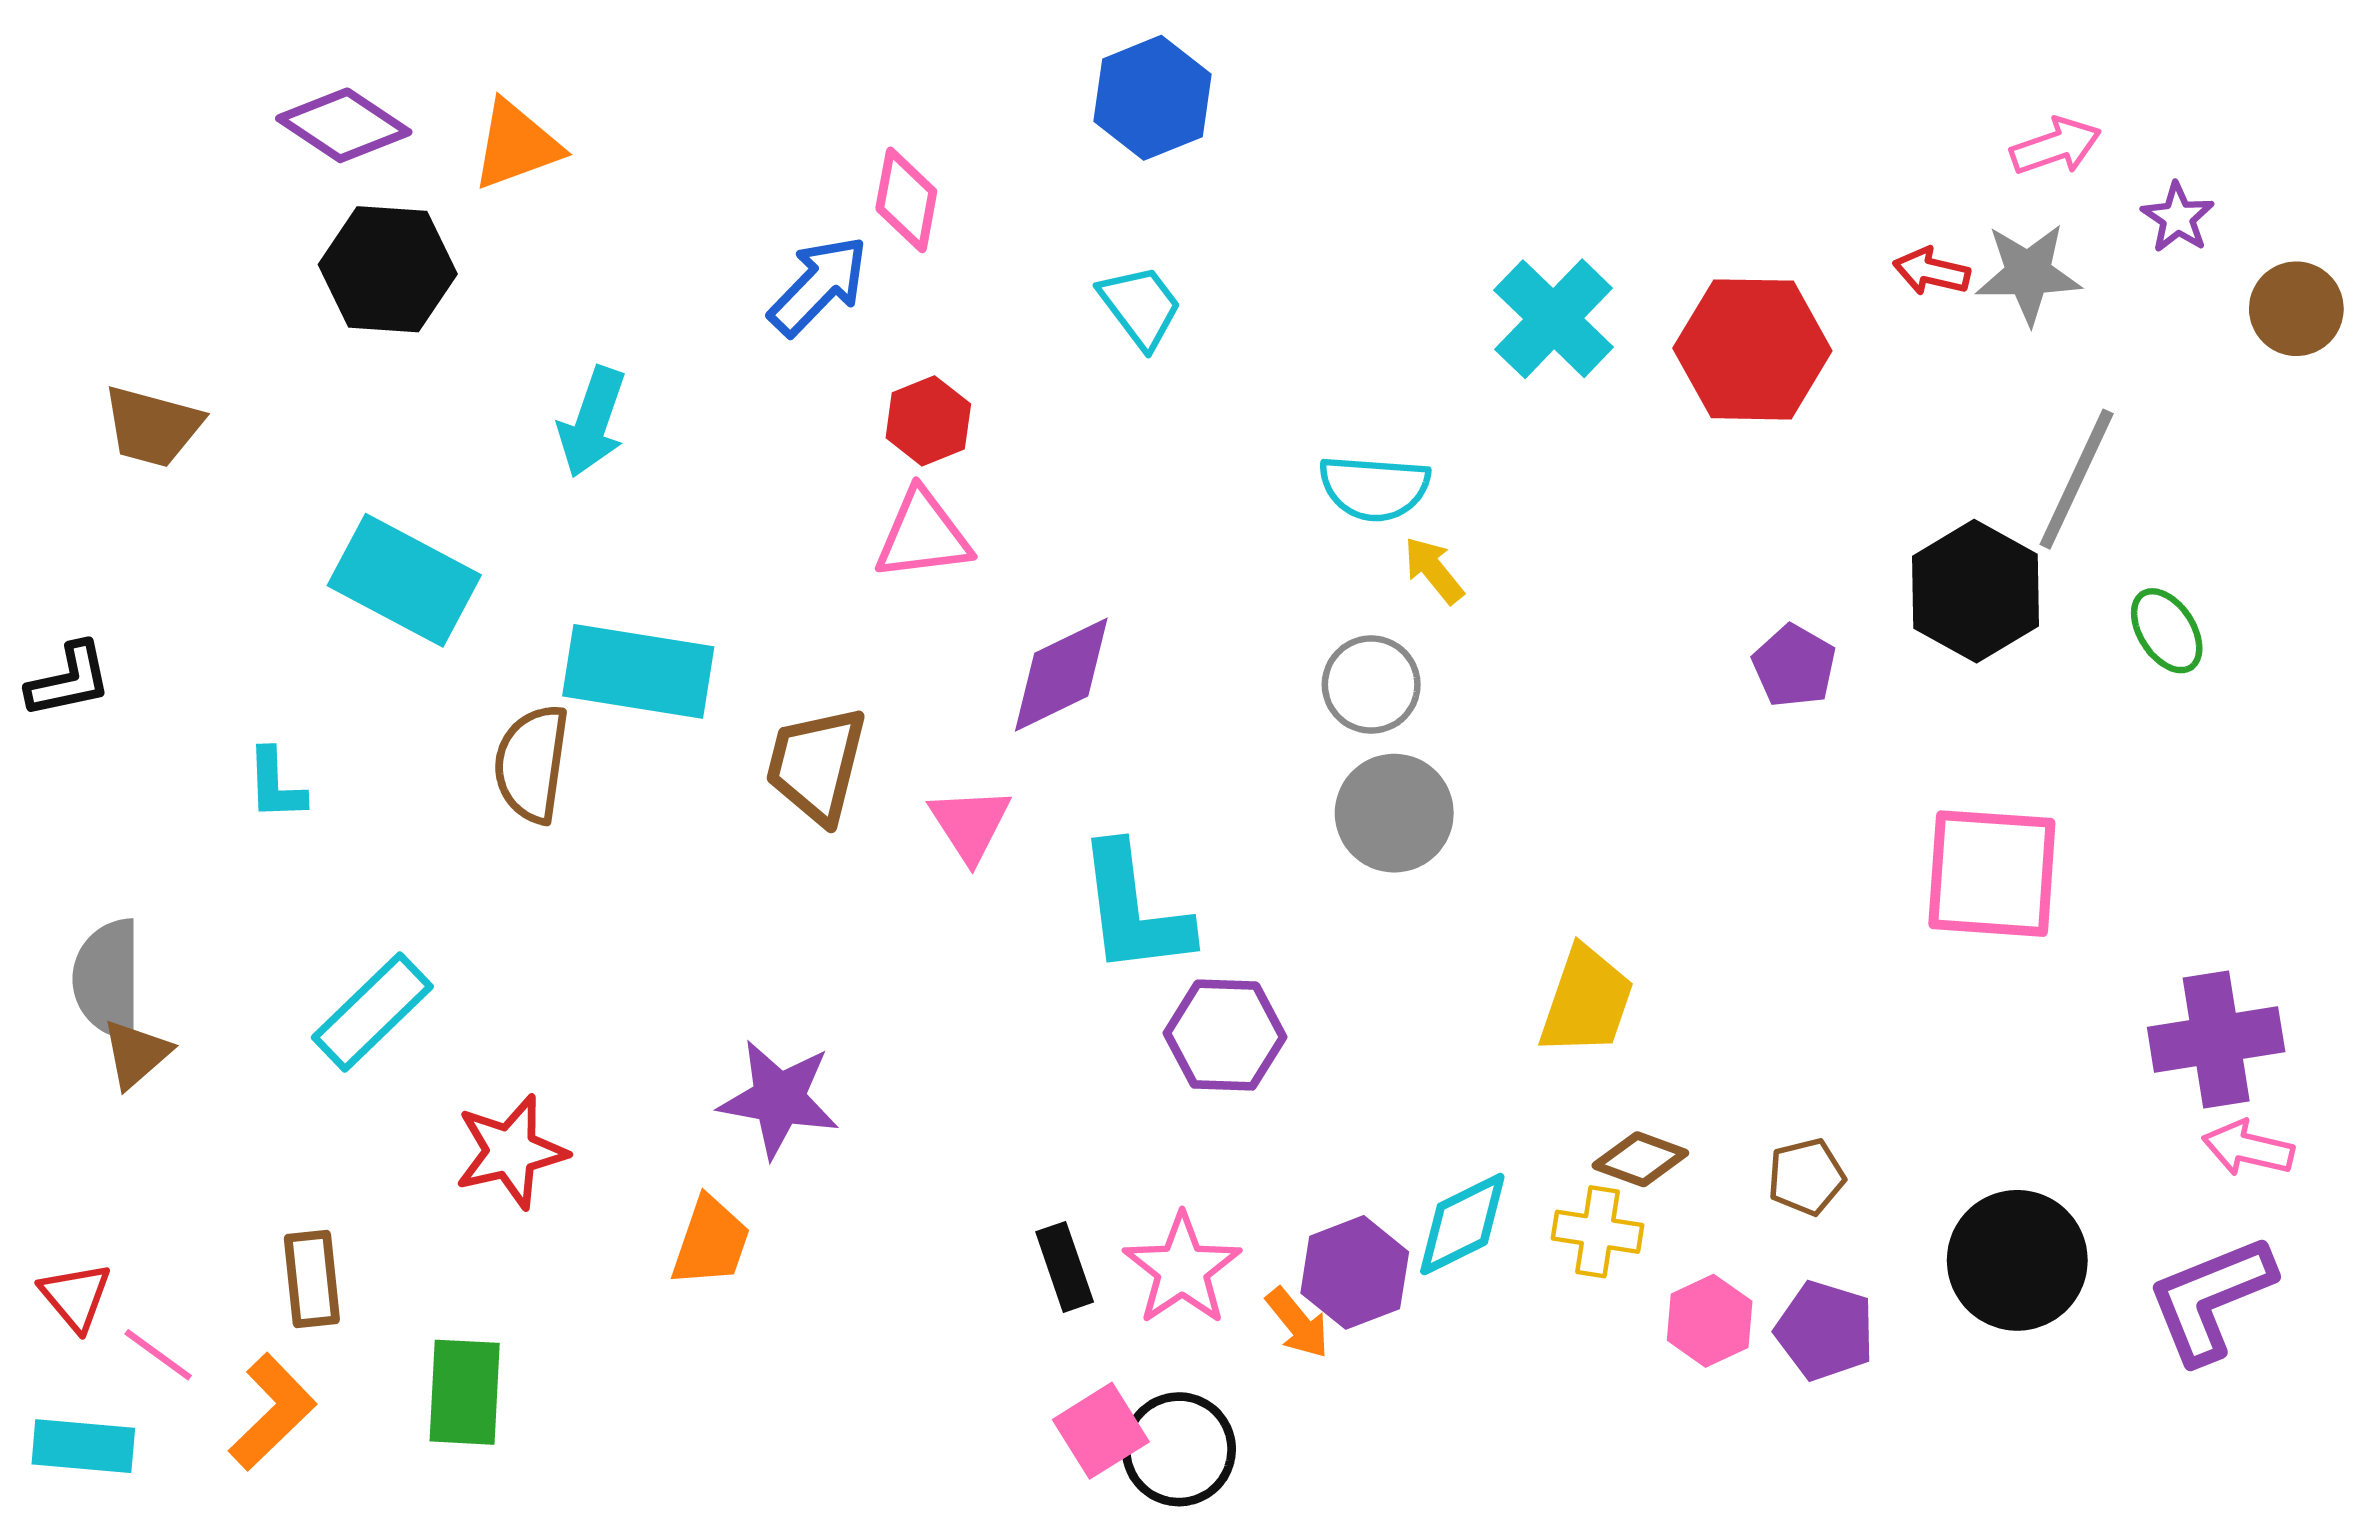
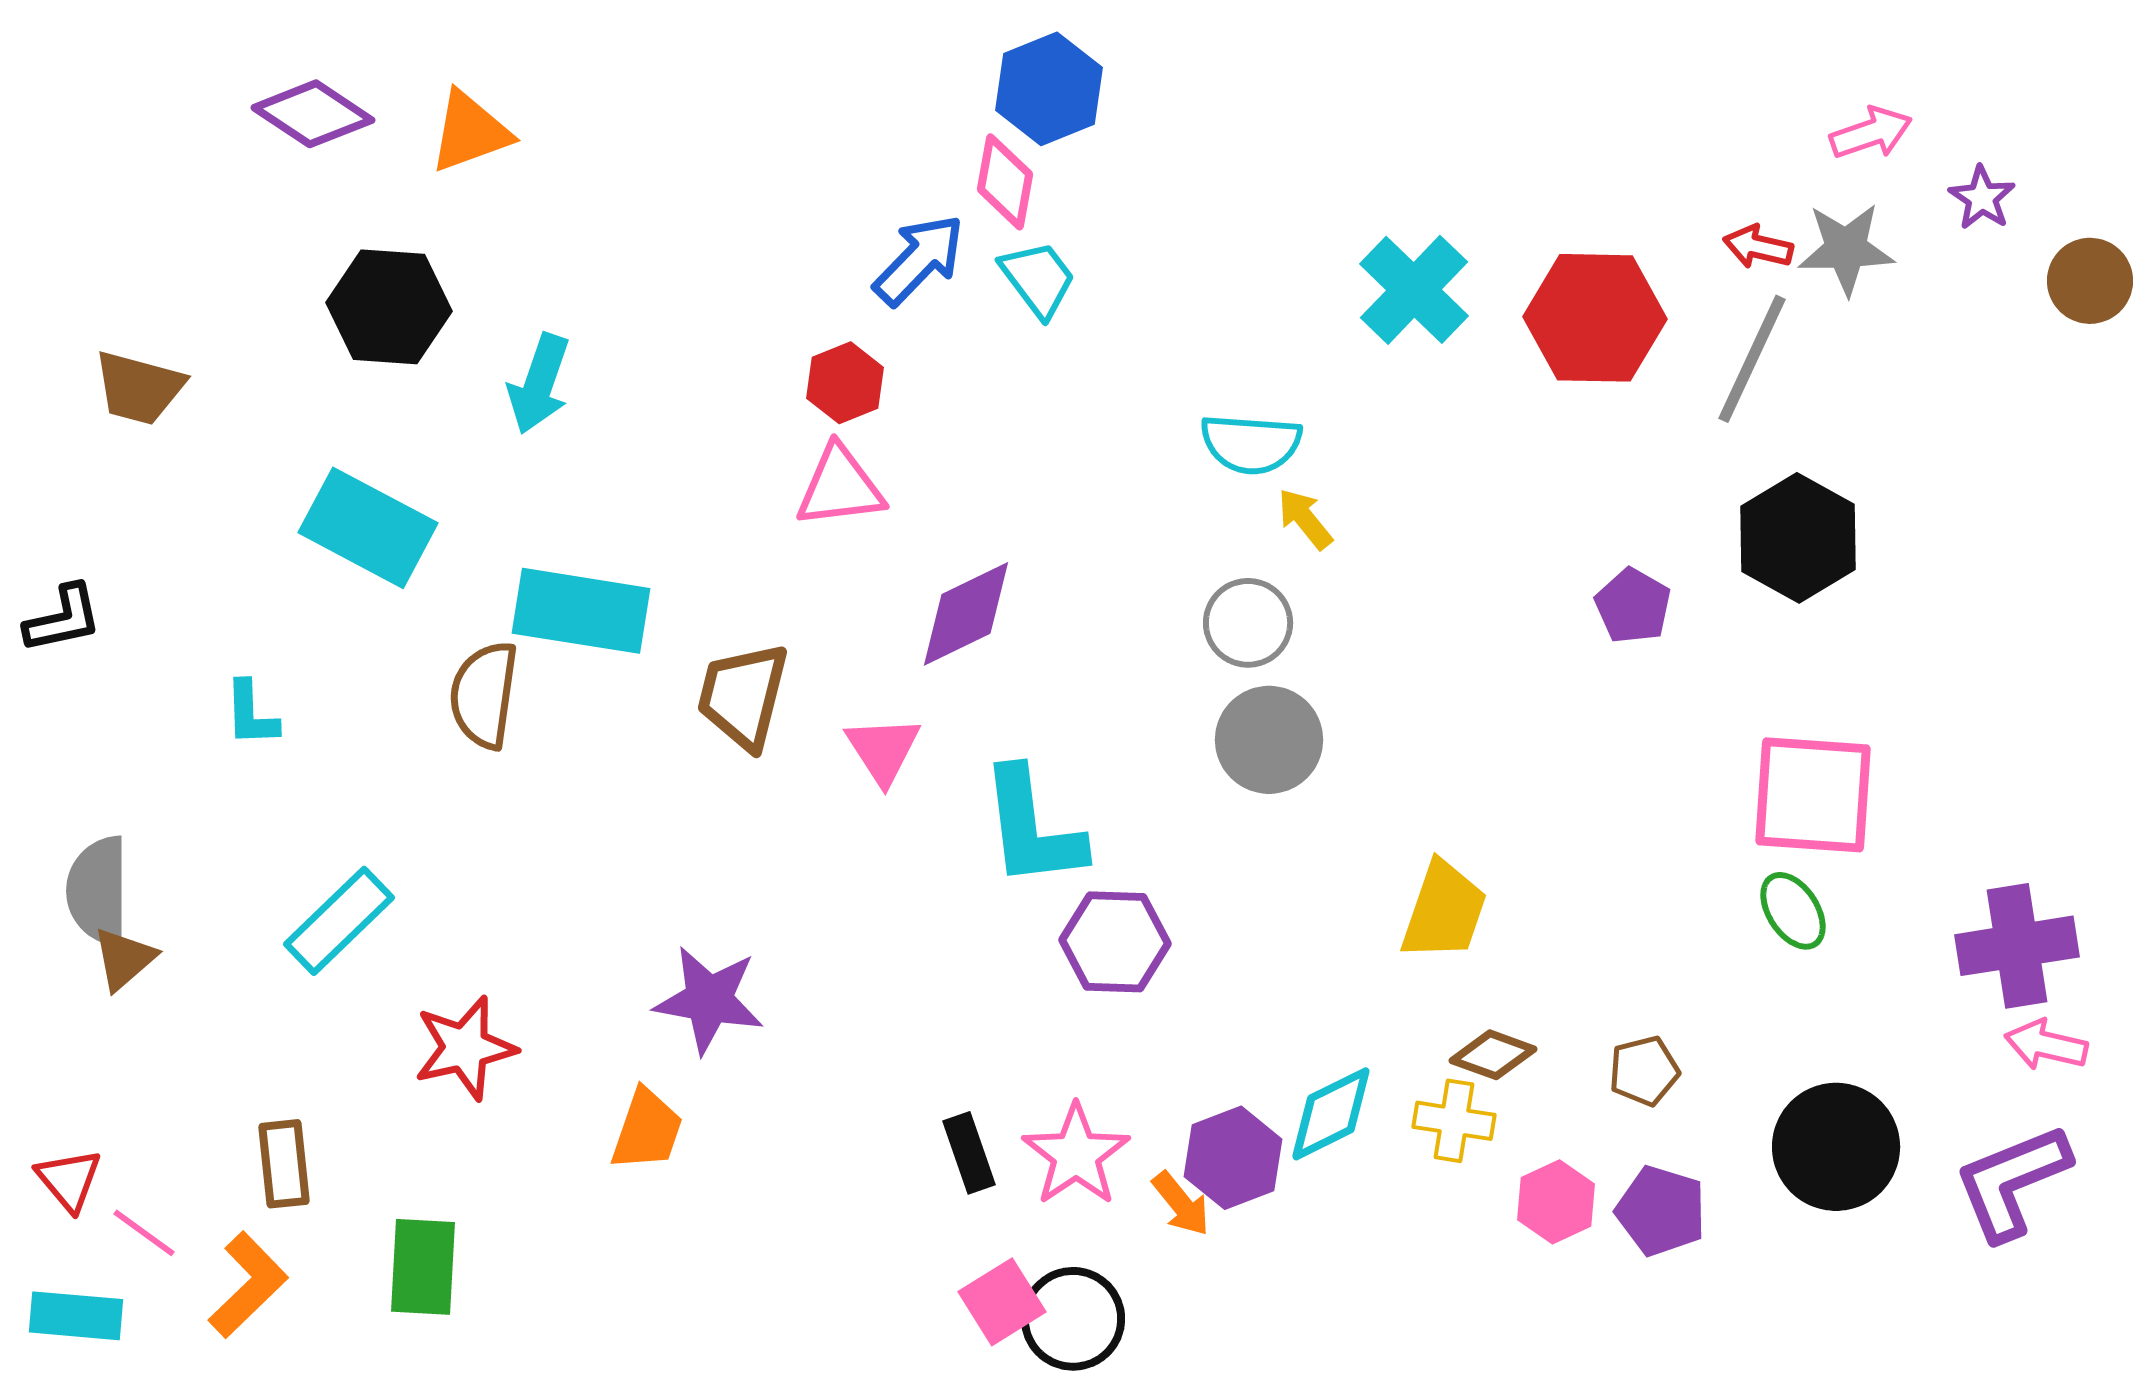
pink diamond: (906, 200) -> (1005, 182), moved
black hexagon: (388, 269) -> (389, 307), moved
blue arrow: (818, 286) -> (919, 260), moved
gray line: (2077, 479) -> (1752, 359), moved
green ellipse: (2167, 631) -> (1793, 911), moved

